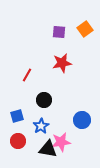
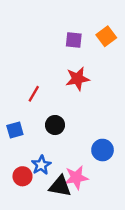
blue square: (17, 116) -> (15, 130), moved
blue star: (41, 126) -> (41, 165), moved

